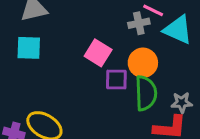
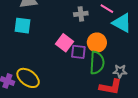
gray cross: (139, 23) -> (81, 14), moved
pink square: (98, 53) -> (64, 43), moved

